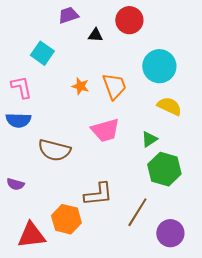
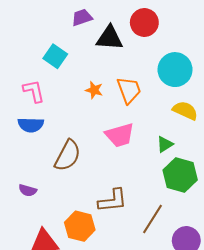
black triangle: (95, 35) -> (110, 38), size x1.8
brown semicircle: (54, 150) -> (68, 156), turned -76

